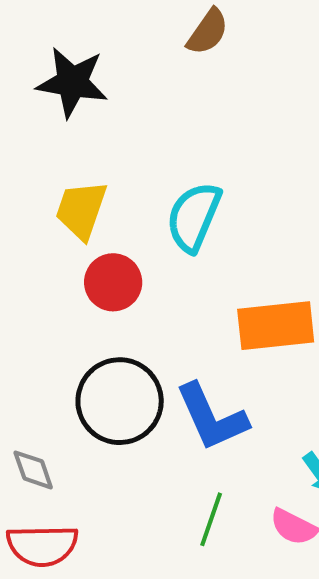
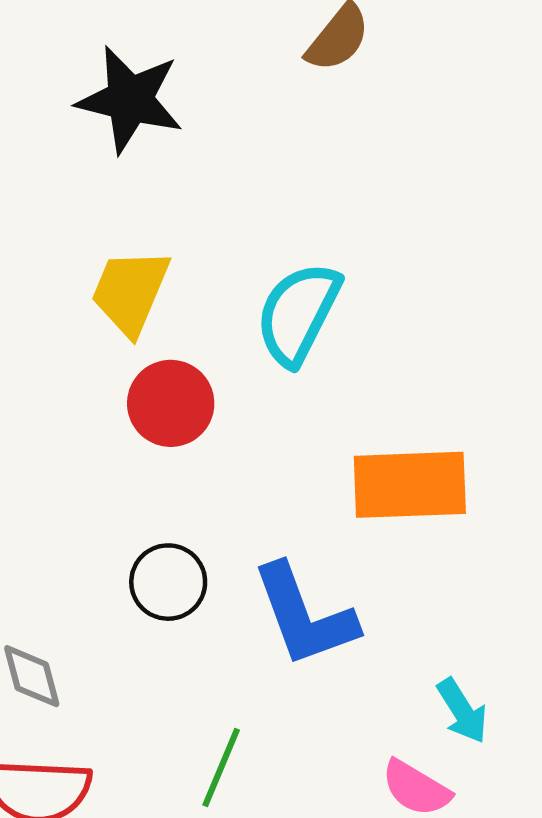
black circle: (120, 401) -> (168, 582), size x0.6
green line: (211, 519) -> (221, 767), moved

